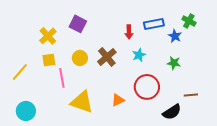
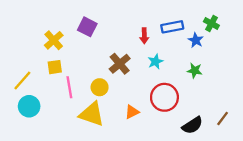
yellow circle: (80, 58) -> (100, 87), moved
brown line: (191, 95) -> (223, 119), moved, turned -48
cyan circle: (26, 111) -> (29, 106), moved

